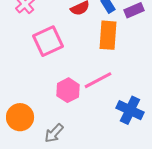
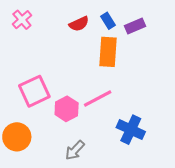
pink square: (48, 41) -> (34, 91), moved
gray arrow: (54, 133) -> (75, 150), moved

